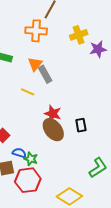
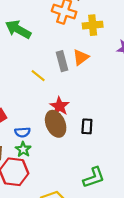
yellow cross: (79, 35) -> (93, 25), moved
orange triangle: (35, 64) -> (81, 57), moved
blue semicircle: (19, 153) -> (22, 132), moved, turned 144

